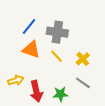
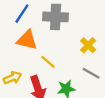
yellow line: (57, 56) -> (48, 62), moved

